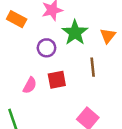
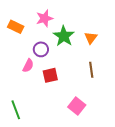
brown line: (93, 67) -> (91, 70), moved
pink semicircle: (30, 85) -> (28, 66), moved

